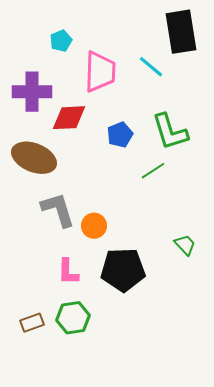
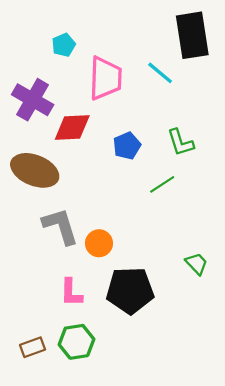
purple cross: (32, 92) -> (33, 100), turned 30
green L-shape: (170, 132) -> (180, 143), size x0.7

